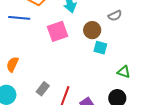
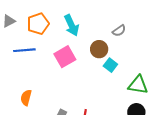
cyan square: (100, 48) -> (110, 65), turned 32
green triangle: (124, 72) -> (138, 85), size x1.5

